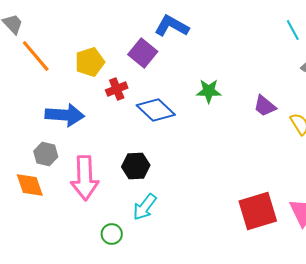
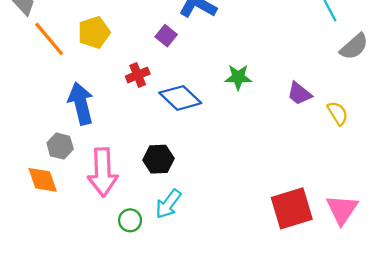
purple square: (143, 53) -> (166, 36), size x0.7
yellow pentagon: (90, 62) -> (94, 32), moved
blue arrow: (65, 115) -> (81, 103), turned -108
green circle: (112, 234) -> (130, 220), moved

